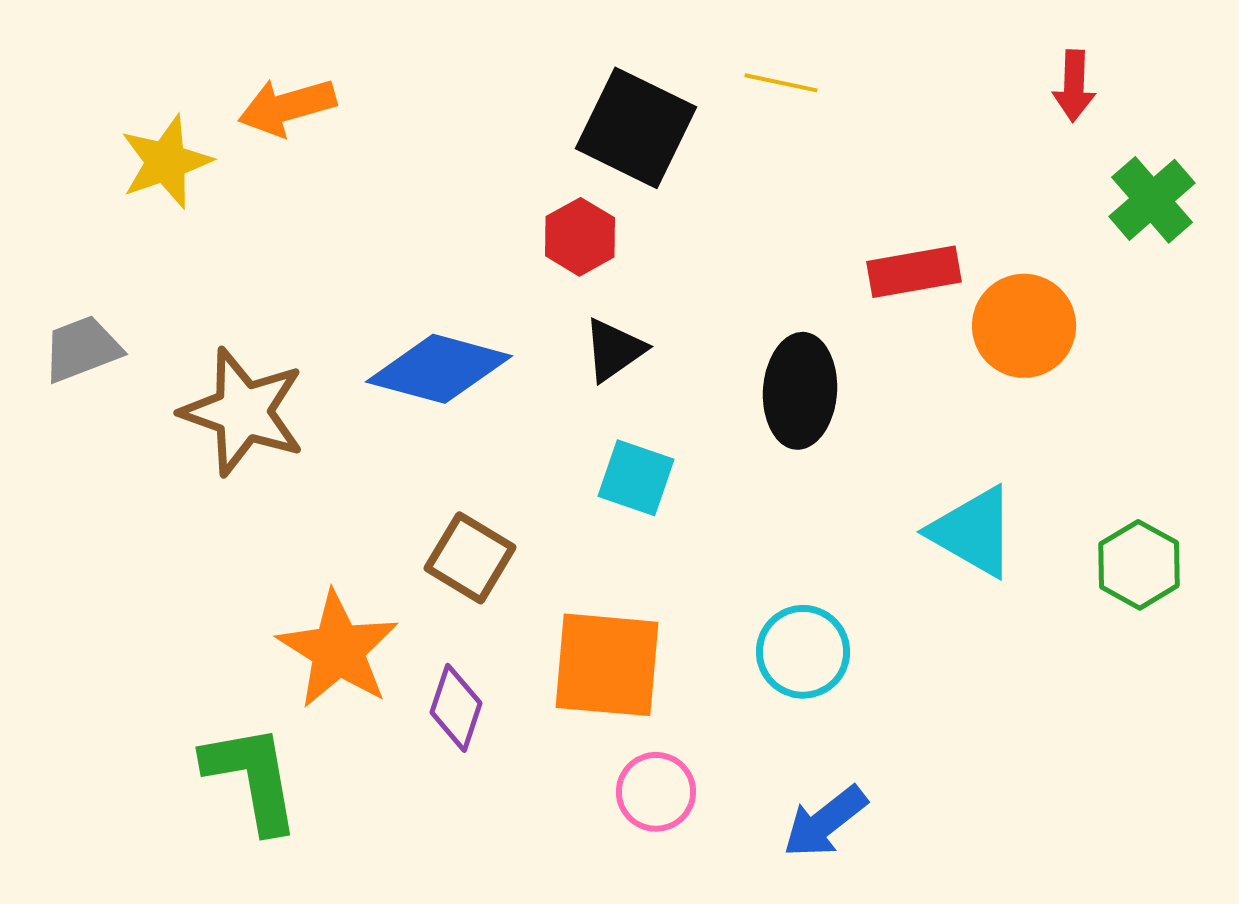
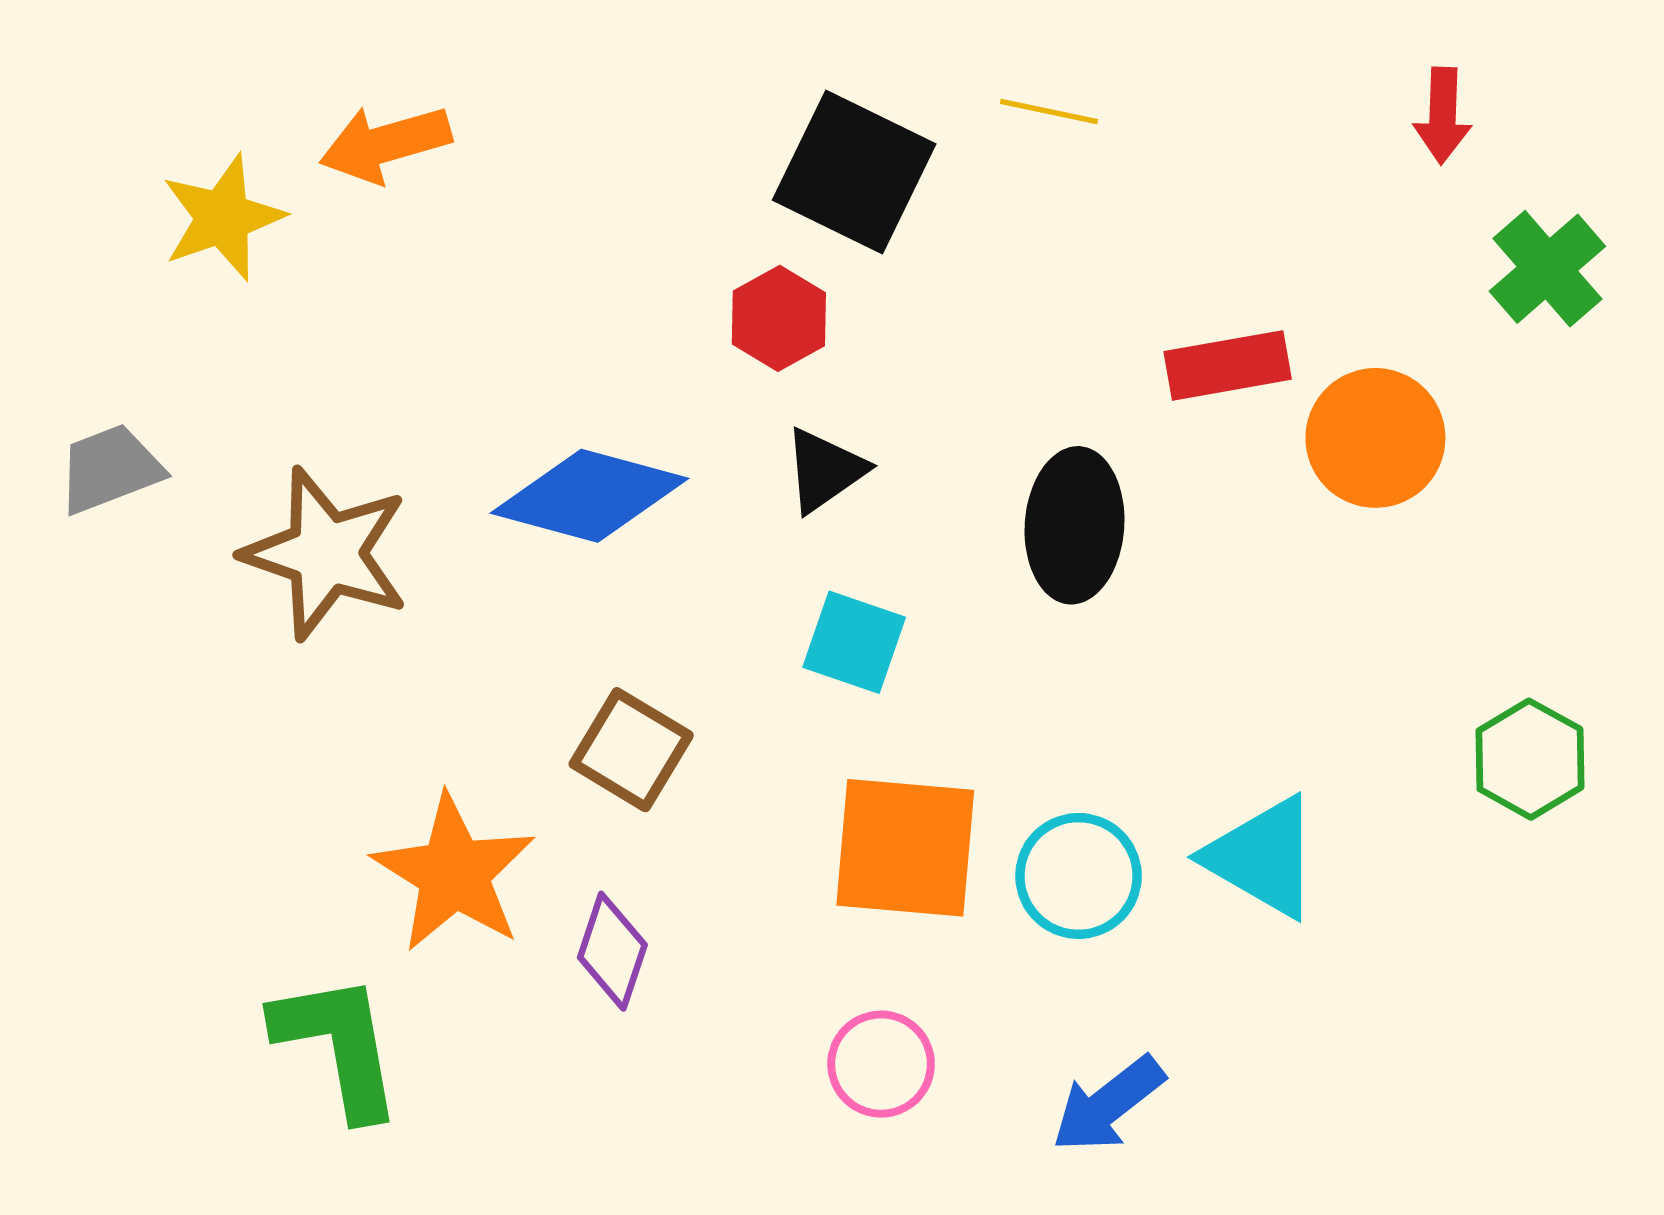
cyan triangle: (973, 532) -> (1263, 857), moved
orange square: (607, 665) -> (905, 848), moved

